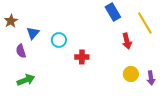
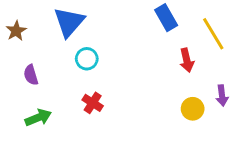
blue triangle: (33, 33) -> (69, 22), moved, size x1.6
red cross: (82, 57) -> (93, 103), moved, turned 32
purple arrow: (151, 78) -> (222, 96), moved

